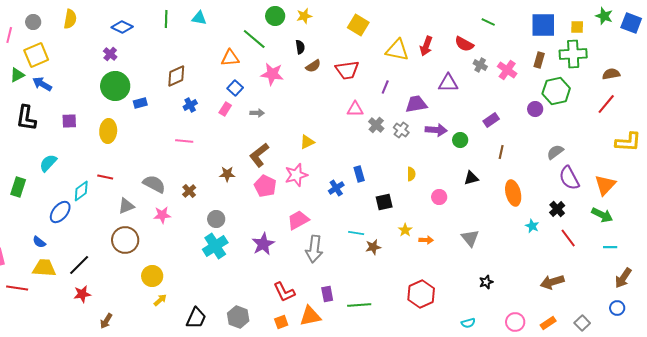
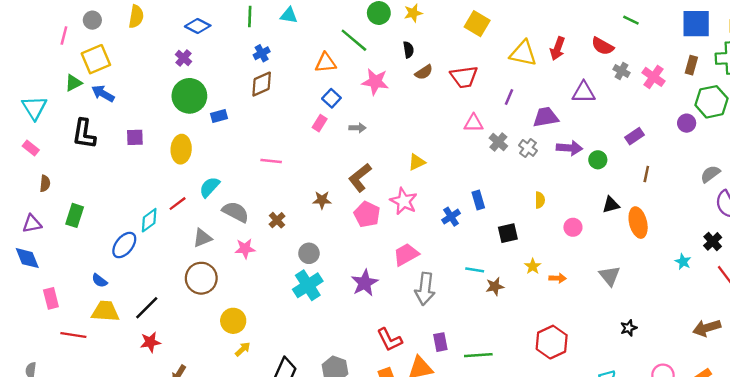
blue cross: (190, 105) -> (262, 53), moved
cyan semicircle: (48, 163) -> (210, 187), moved
pink star: (296, 175) -> (404, 201), turned -30
red line: (105, 177) -> (178, 204), turned -49
orange ellipse: (513, 193) -> (638, 223), moved

